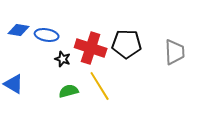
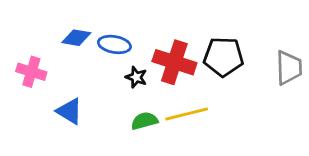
yellow line: (100, 86) -> (187, 114), turned -72

